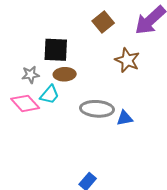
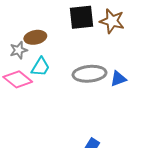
black square: (56, 50) -> (81, 17), moved
brown ellipse: (65, 74) -> (35, 37), moved

